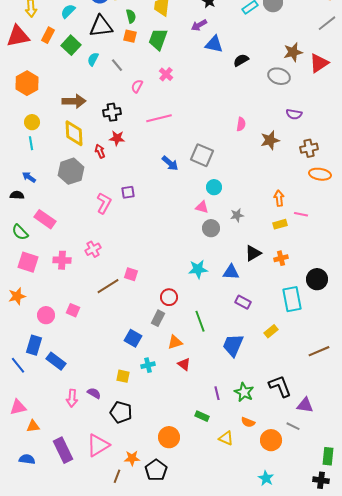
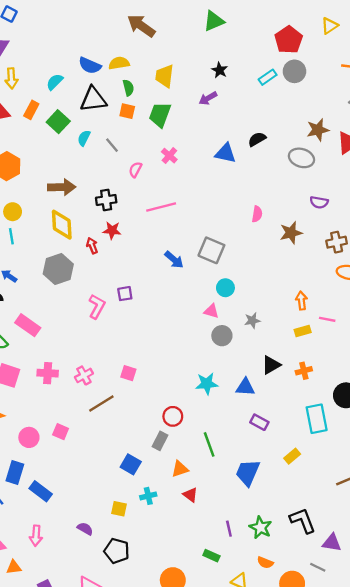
blue triangle: (214, 44) -> (225, 153), moved
pink cross: (93, 249) -> (84, 375), moved
pink square: (131, 274) -> (128, 373), moved
pink arrow: (72, 398) -> (36, 536), moved

